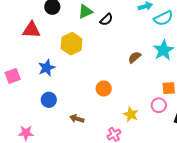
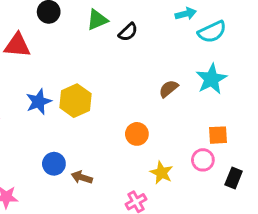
yellow hexagon: (71, 44) -> (75, 101), moved
orange circle: (104, 89) -> (137, 134), moved
blue circle: (49, 100) -> (54, 164), moved

